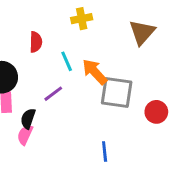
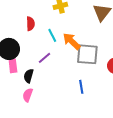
pink semicircle: (25, 135) -> (28, 95), moved
blue line: (105, 151) -> (81, 87), moved

